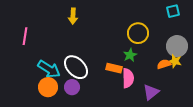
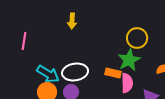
green star: (130, 55) -> (129, 60), size x1.6
white ellipse: (76, 67) -> (75, 72), turned -55

